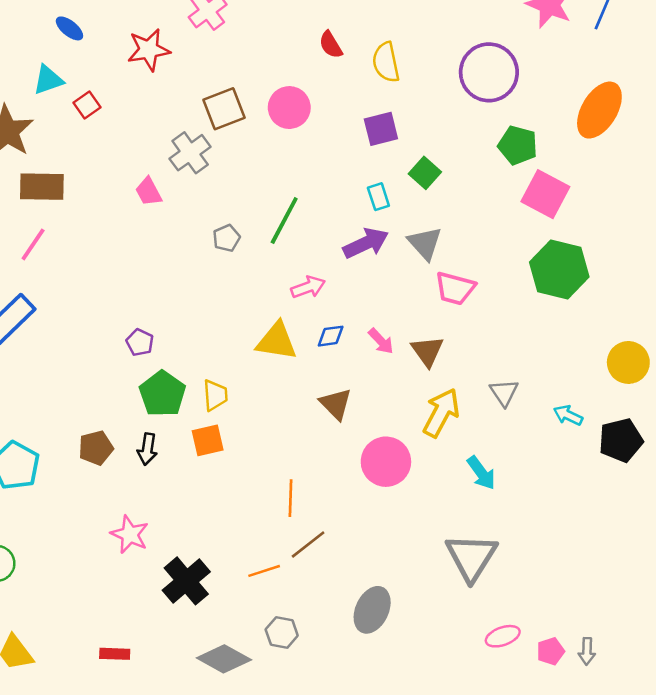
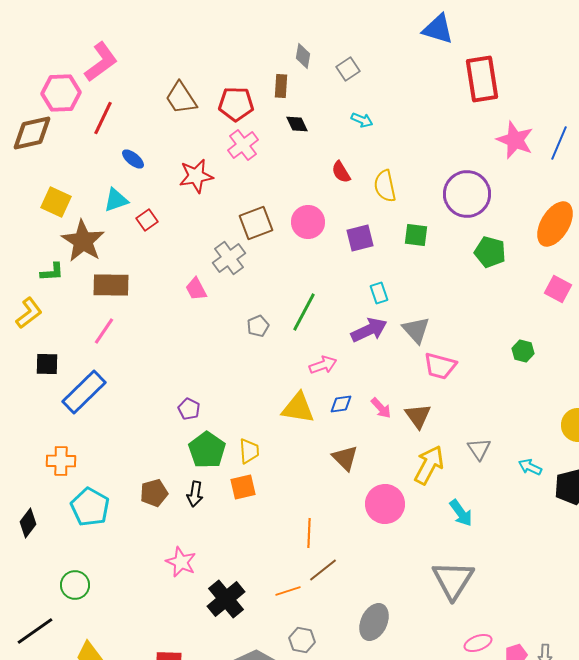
purple square: (381, 129) -> (360, 238), moved
green square: (425, 173) -> (416, 235), moved, turned -35
pink square: (545, 194) -> (558, 289), moved, size x0.7
green hexagon: (559, 270) -> (523, 351), size x0.5

